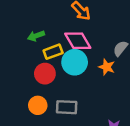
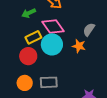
green arrow: (36, 36) -> (29, 13), moved

